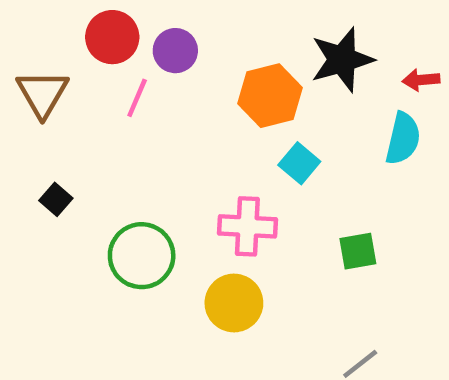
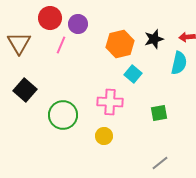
black star: (342, 60) -> (154, 39), moved, size x0.7
black square: (56, 199) -> (25, 90), size x1.6
yellow circle: (234, 303) -> (104, 136), size x0.7

